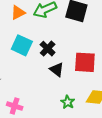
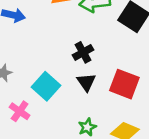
cyan square: (22, 45) -> (46, 86), moved

